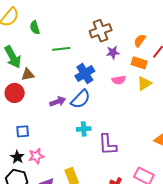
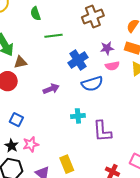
green semicircle: (35, 28) -> (36, 14), moved
purple star: (113, 52) -> (107, 48), moved
blue semicircle: (81, 99) -> (92, 84), moved, turned 30
blue square: (23, 131) -> (16, 120), turned 32

